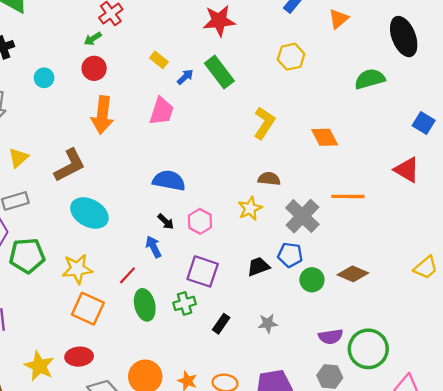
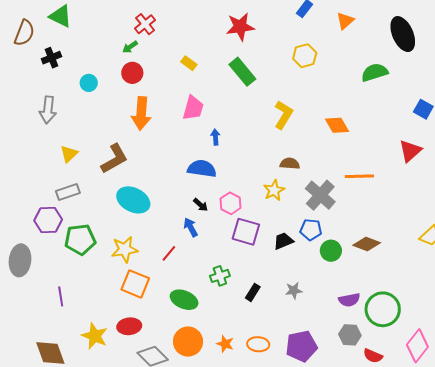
blue arrow: (185, 77) -> (215, 137), moved, turned -49
red triangle: (407, 170) -> (410, 151), turned 50
purple square: (203, 271) -> (246, 232), moved
green ellipse: (145, 305) -> (184, 300), moved, turned -52

